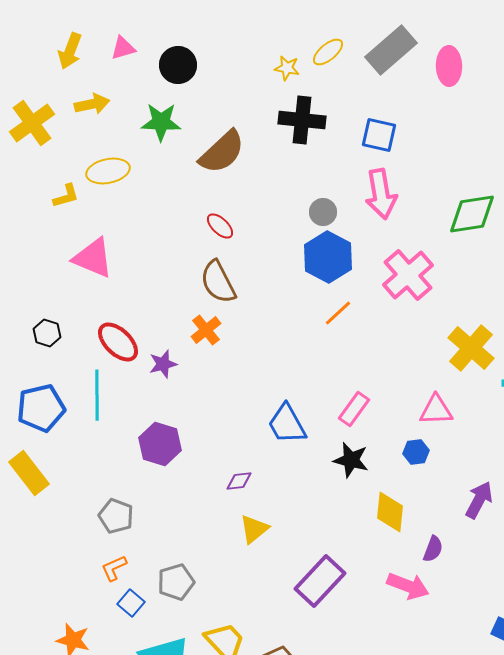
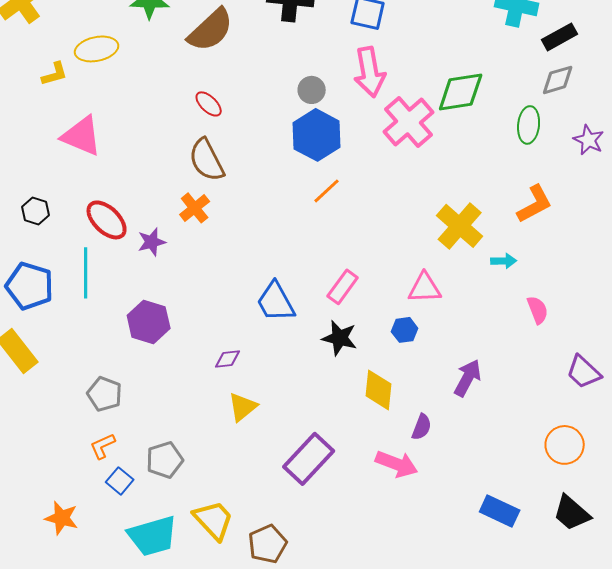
pink cross: (408, 275) -> (409, 122), moved
blue pentagon: (41, 408) -> (30, 286), turned 30

